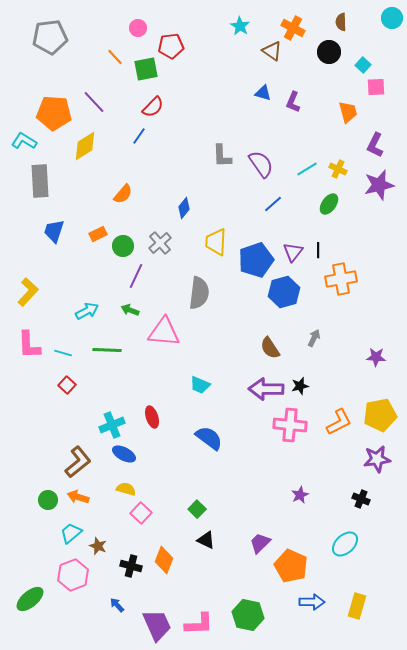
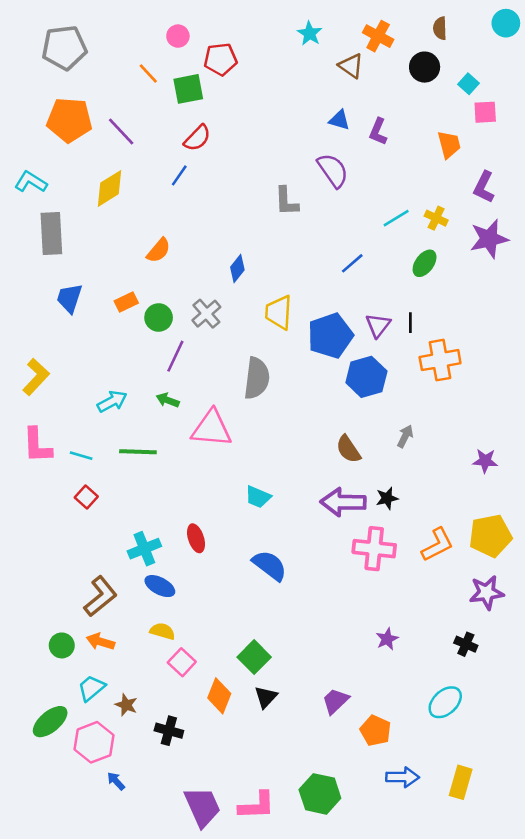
orange pentagon: (54, 113) -> (69, 120), moved
purple semicircle: (261, 164) -> (333, 170), moved
green square: (197, 509) -> (254, 657), size x1.4
black triangle: (206, 540) -> (266, 697), turned 48
orange diamond: (164, 560) -> (219, 696), moved
orange pentagon: (291, 566) -> (375, 731), size x0.7
green ellipse: (30, 599) -> (50, 722), moved
blue arrow: (117, 605) -> (116, 781), moved

